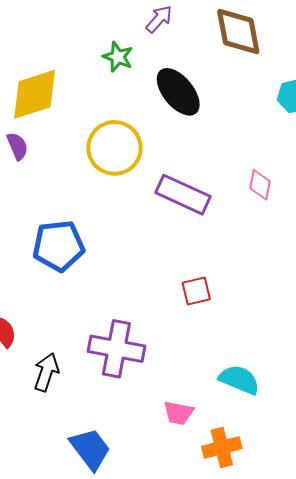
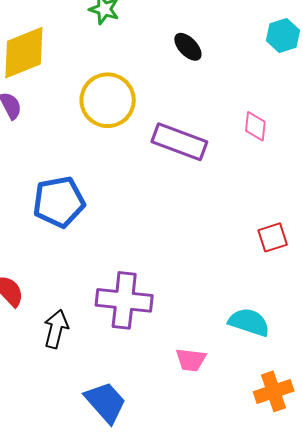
black ellipse: (178, 92) -> (188, 47), moved, size x0.6
red square: (196, 291) -> (273, 237), moved
orange cross: (222, 447) -> (274, 391), moved

